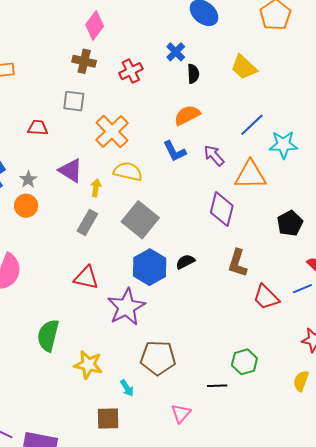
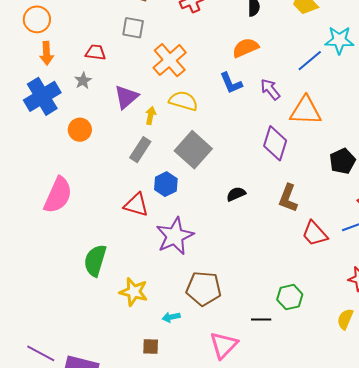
cyan star: (283, 145) -> (339, 40), moved
purple triangle: (71, 170) -> (126, 97), turned 44
gray star: (28, 179) -> (83, 81), moved
blue hexagon: (150, 267) -> (166, 184), moved, size x0.7
cyan arrow: (127, 388) -> (171, 317), turned 108
pink triangle: (181, 413) -> (224, 345), size x1.4
brown square: (108, 418) -> (151, 346), size x0.7

